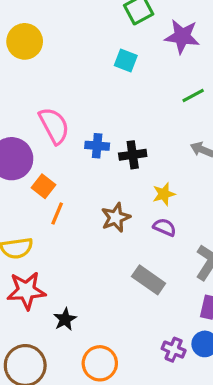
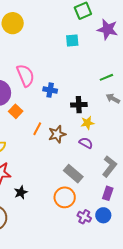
cyan square: (126, 61) -> (72, 41), turned -32
green line: (193, 96) -> (106, 77), moved
black cross: (133, 155) -> (79, 105), moved
orange line: (57, 214) -> (37, 129), moved
orange circle: (100, 363) -> (65, 197), moved

